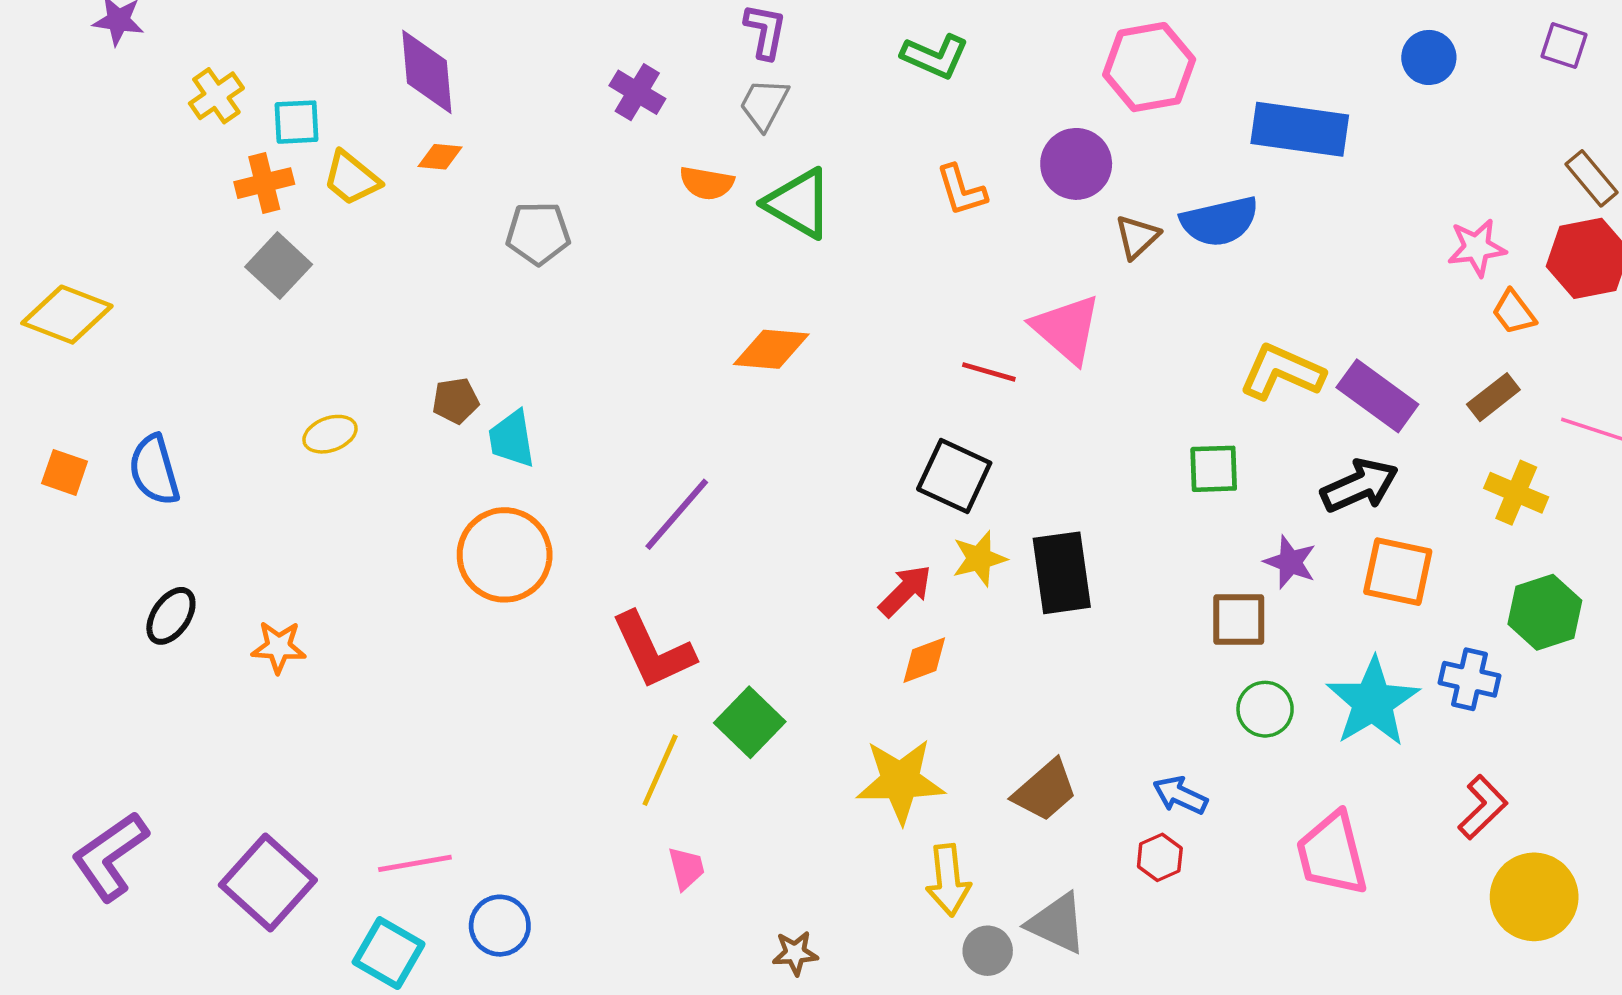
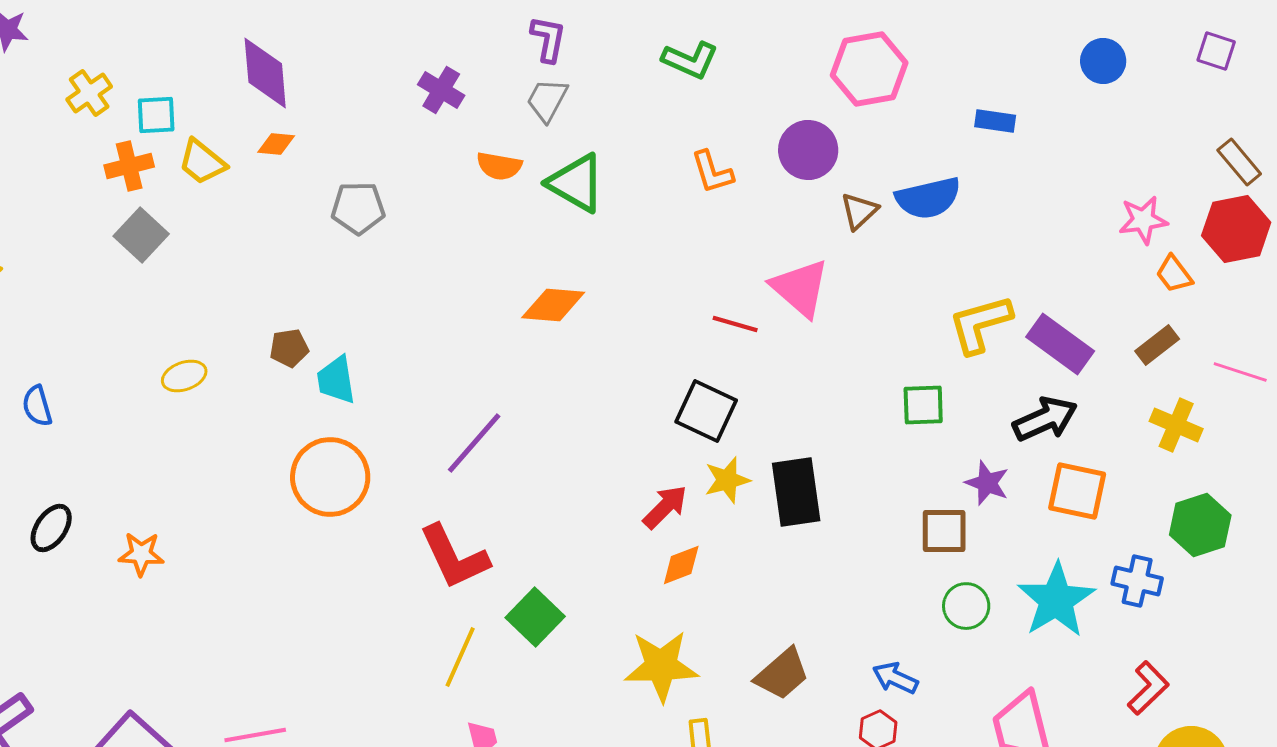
blue rectangle: (1300, 129) -> (995, 121), size x0.5
yellow L-shape: (1282, 372) -> (980, 324), turned -40
blue semicircle: (154, 470) -> (37, 406), size x0.7

